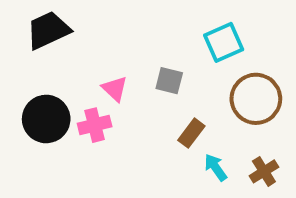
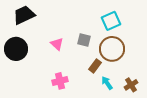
brown circle: (256, 99) -> (112, 49), moved
black circle: (46, 119) -> (16, 49), moved
pink cross: (95, 125) -> (60, 81), moved

